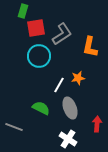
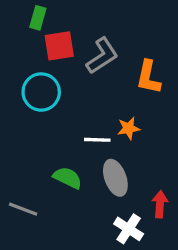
cyan circle: (39, 56) -> (41, 92), moved
white line: (59, 85) -> (97, 140), turned 63
white cross: (68, 139) -> (129, 229), moved

